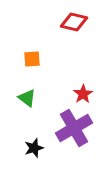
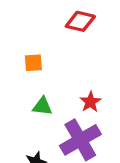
green triangle: (27, 98) -> (42, 106), moved, turned -30

